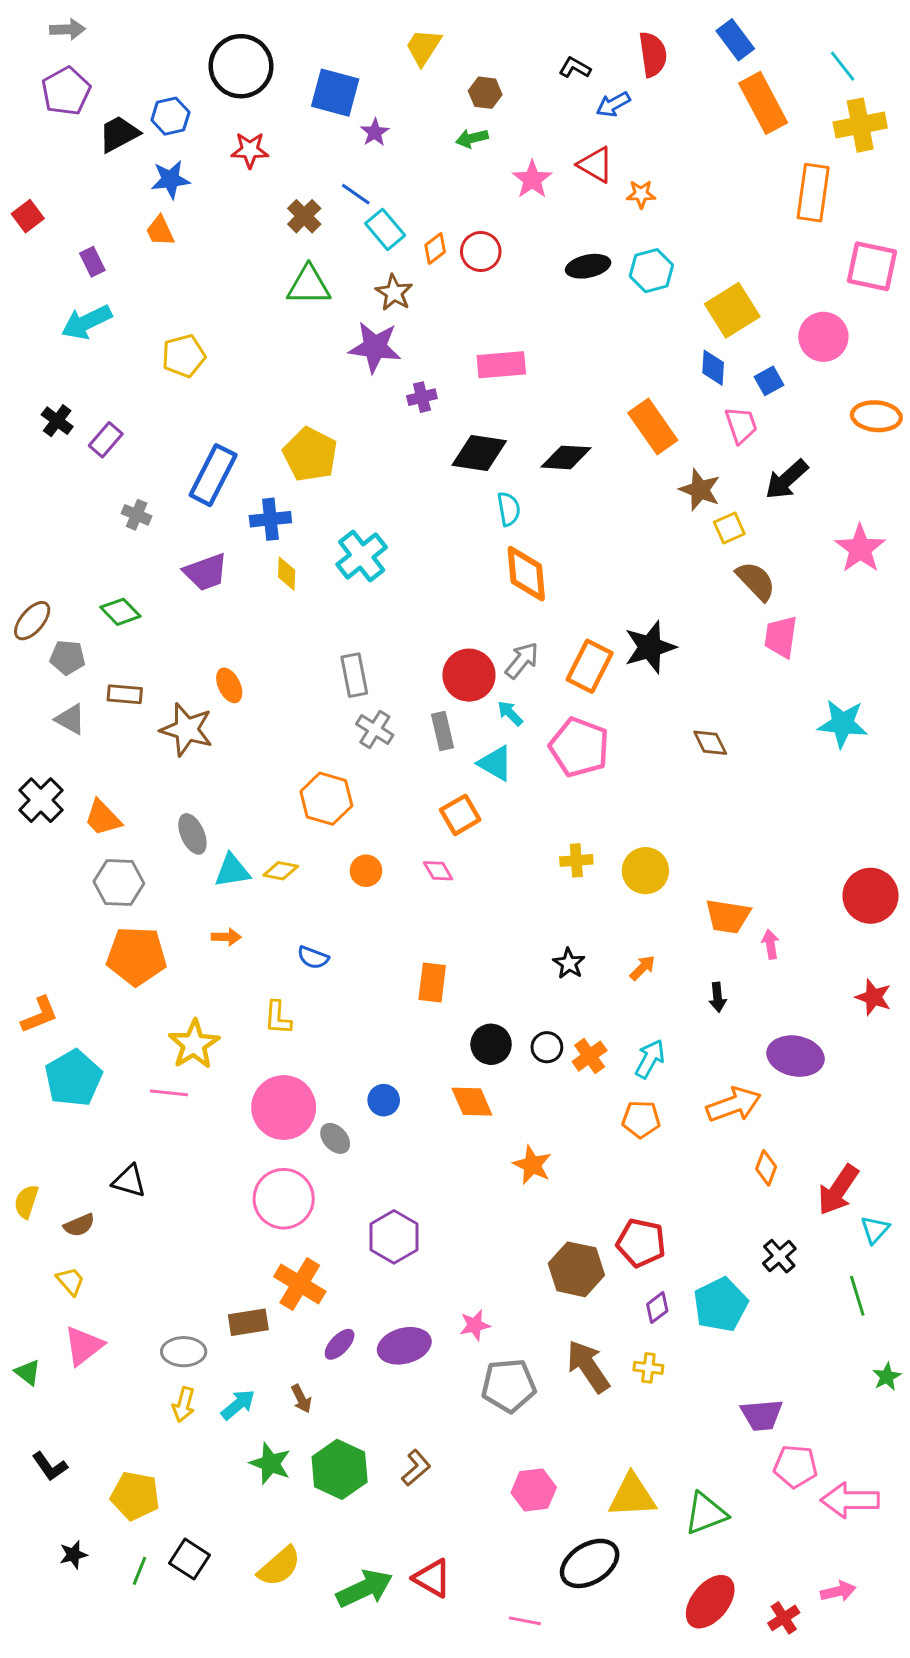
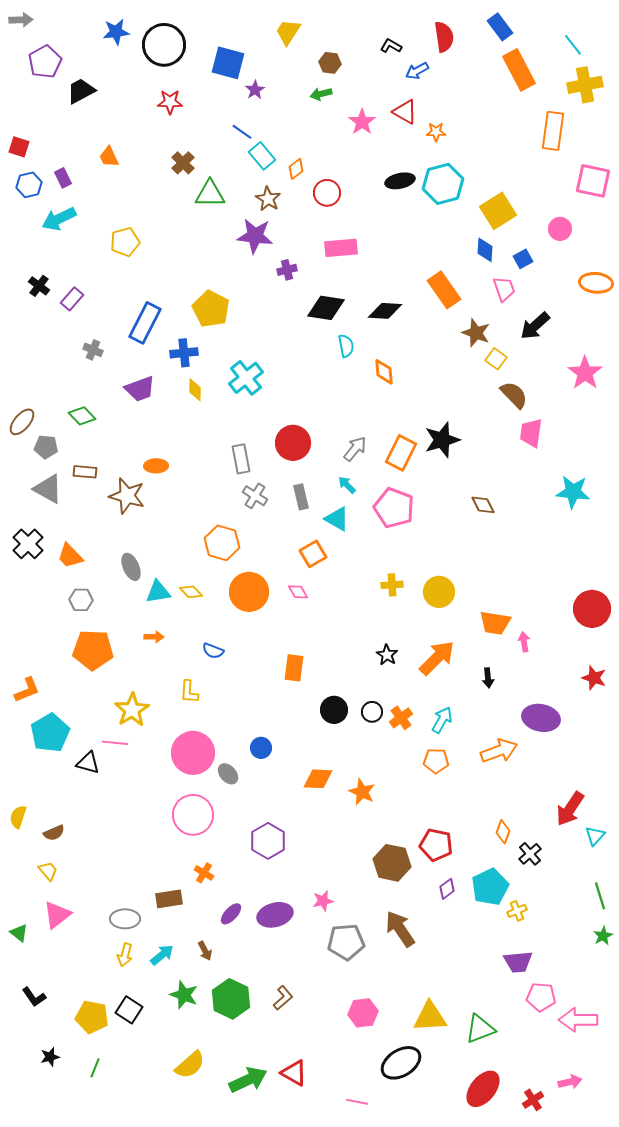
gray arrow: (67, 29) -> (21, 20), moved
blue hexagon: (170, 116) -> (29, 185), moved
blue star: (170, 179) -> (116, 32), moved
red square: (28, 216) -> (19, 147), turned -35
brown cross: (304, 216) -> (183, 163), moved
red circle: (481, 252) -> (327, 193), moved
cyan hexagon: (651, 271) -> (443, 184), size x1.4
pink circle: (823, 337) -> (560, 229), size x0.7
yellow square: (729, 528) -> (496, 359), turned -30
orange diamond: (526, 574) -> (384, 372), moved, size x0.7
red circle: (469, 675) -> (293, 443), moved
orange ellipse: (229, 685) -> (156, 466), turned -65
gray triangle: (70, 719) -> (48, 489), size x1.4
yellow diamond: (281, 871) -> (191, 592), turned 35
orange circle: (366, 871) -> (249, 592), size x1.8
gray hexagon: (119, 882) -> (81, 600), size x0.7
orange arrow: (643, 968) -> (437, 658), size x2.0
orange diamond: (472, 1102) -> (318, 779), moved, turned -64
orange diamond: (766, 1168) -> (503, 832), moved
black triangle: (129, 1181) -> (88, 763), moved
orange cross: (300, 1284) -> (204, 873), size x0.6
green line: (857, 1296) -> (600, 896), moved
yellow cross: (648, 1368) -> (517, 911), moved, turned -30
black square: (190, 1559) -> (129, 1010), moved

